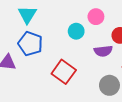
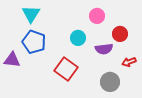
cyan circle: (76, 31) -> (78, 38), moved

